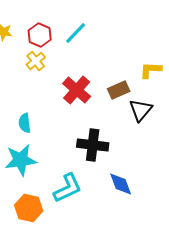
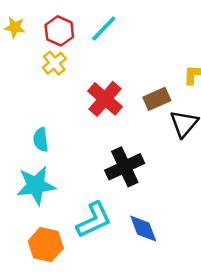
black cross: (93, 145) -> (125, 167), turned -32
blue diamond: (121, 184) -> (143, 229), moved

